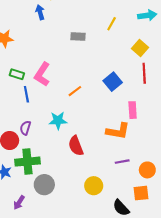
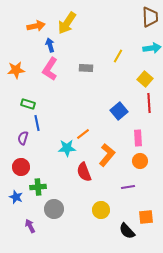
pink L-shape: (42, 74) -> (50, 69), moved
orange line: (75, 91) -> (83, 134), moved
purple semicircle: (25, 128) -> (23, 138), moved
orange L-shape: (118, 131) -> (107, 155), moved, turned -60
green cross: (27, 162) -> (38, 187), size x0.7
orange circle: (147, 170) -> (140, 161), moved
purple arrow: (19, 203) -> (30, 226), turned 120

